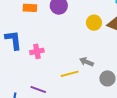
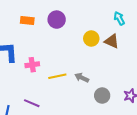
yellow line: (70, 74) -> (57, 76), moved

